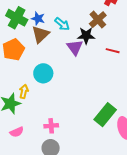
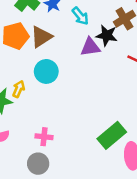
brown triangle: (40, 34) -> (41, 37), moved
purple triangle: (75, 47) -> (90, 47), turned 48

